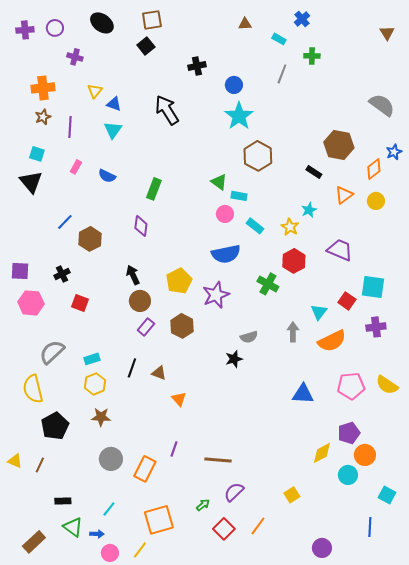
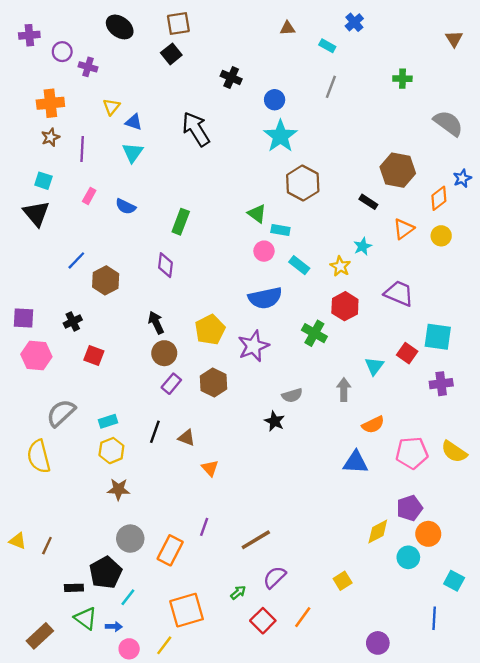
purple circle: (55, 28) -> (62, 52), moved
green cross: (312, 56) -> (402, 79), moved
black cross: (197, 66) -> (231, 77), turned 36
orange semicircle: (332, 341) -> (373, 425), moved, size x0.7
black star: (234, 359) -> (275, 421), turned -30
black pentagon: (55, 426) -> (106, 573), moved
brown line: (218, 460) -> (256, 540), turned -36

